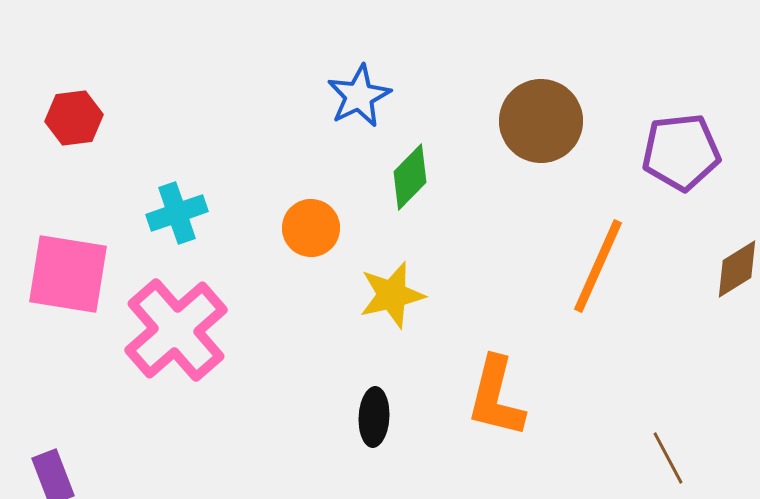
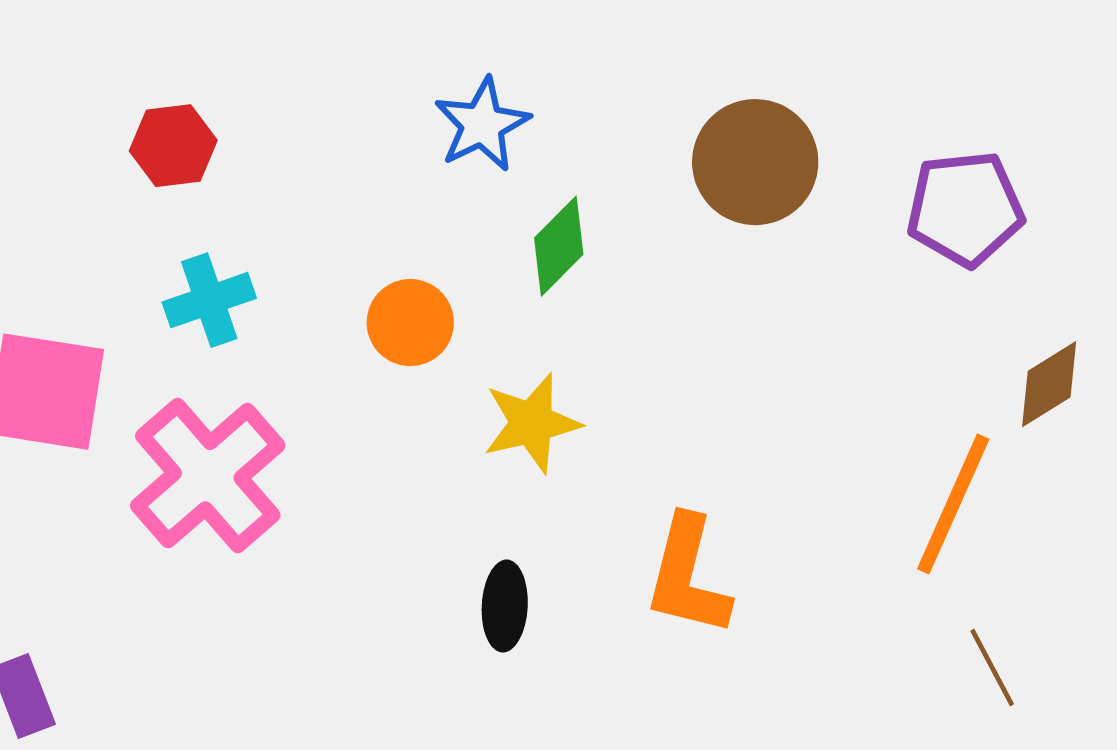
red hexagon: (74, 118) -> (173, 146), moved
orange line: (598, 266) -> (953, 504), moved
brown line: (668, 458) -> (992, 668), moved

